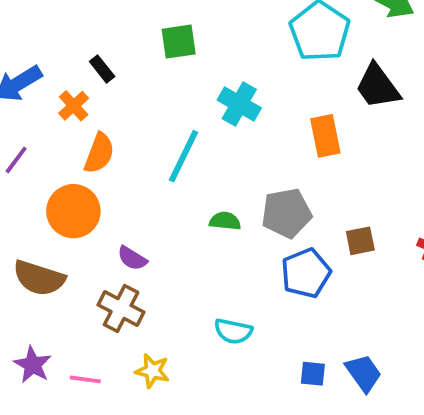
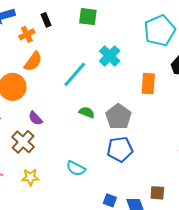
gray pentagon: (286, 213) -> (118, 117), turned 30
brown square: (360, 241) -> (157, 193), moved
yellow star: (152, 371) -> (30, 177), turned -30

